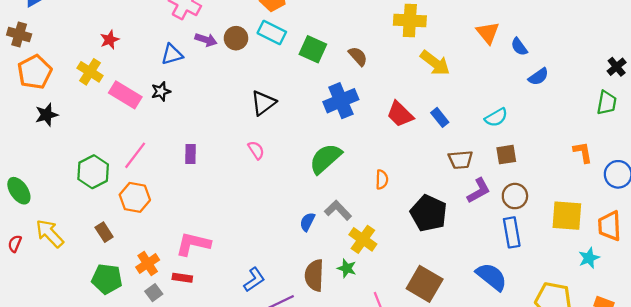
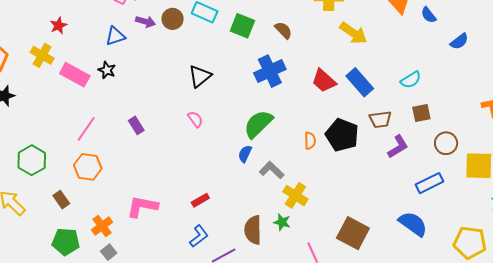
blue semicircle: (538, 77) -> (459, 41), moved
black star: (161, 91) -> (107, 70), turned -30
blue rectangle: (440, 117) -> (360, 82), size x1.6
purple rectangle: (191, 154) -> (136, 125), turned -30
green hexagon: (93, 172) -> (32, 160), moved
brown circle: (515, 196) -> (446, 143), moved
black pentagon: (429, 213) -> (342, 135), moved
blue semicircle: (307, 222) -> (245, 154), moved
blue rectangle: (512, 232) -> (430, 183), turned 76
red rectangle: (182, 278) -> (200, 200), moved, turned -36

